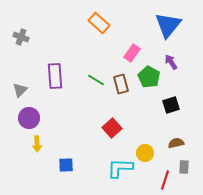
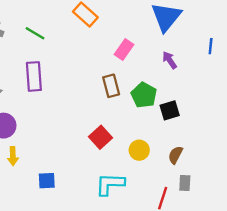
green pentagon: (149, 77) -> (144, 95), moved
green line: (96, 80) -> (35, 33), moved
brown semicircle: (176, 143) -> (175, 155), turned -49
yellow circle: (145, 153) -> (139, 150), moved

